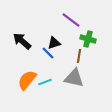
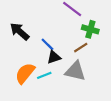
black triangle: (54, 43) -> (54, 57), moved
brown line: (79, 56) -> (81, 48), turned 48

